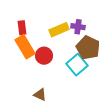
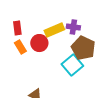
orange rectangle: (25, 47) -> (20, 47), size x0.6
red circle: (44, 56) -> (39, 43), moved

